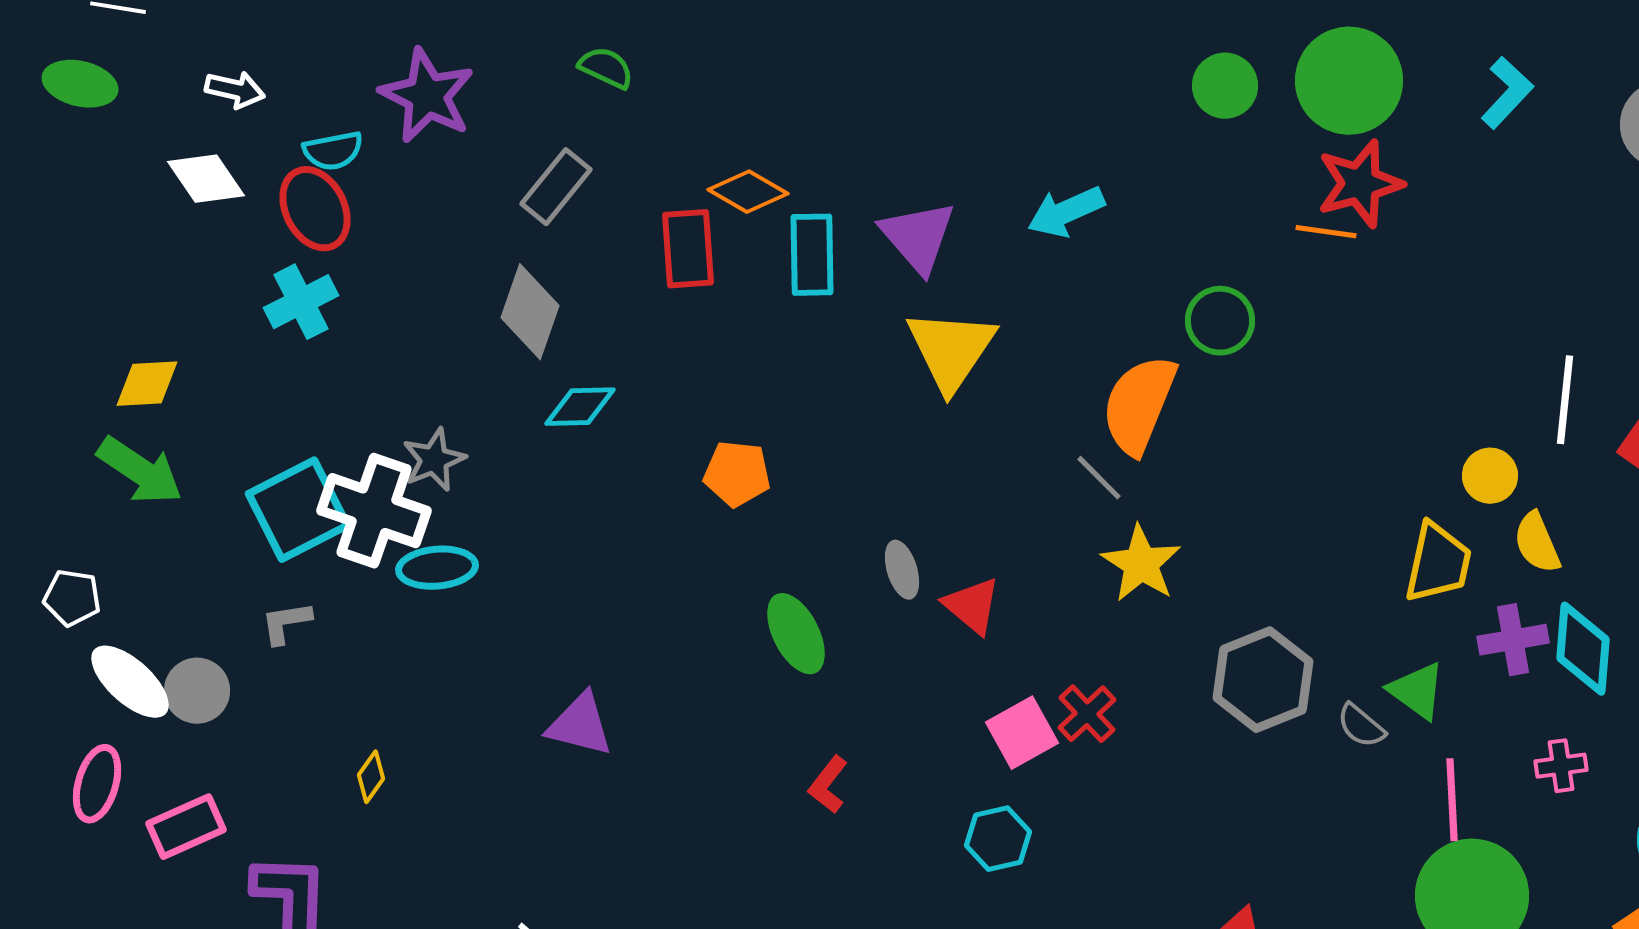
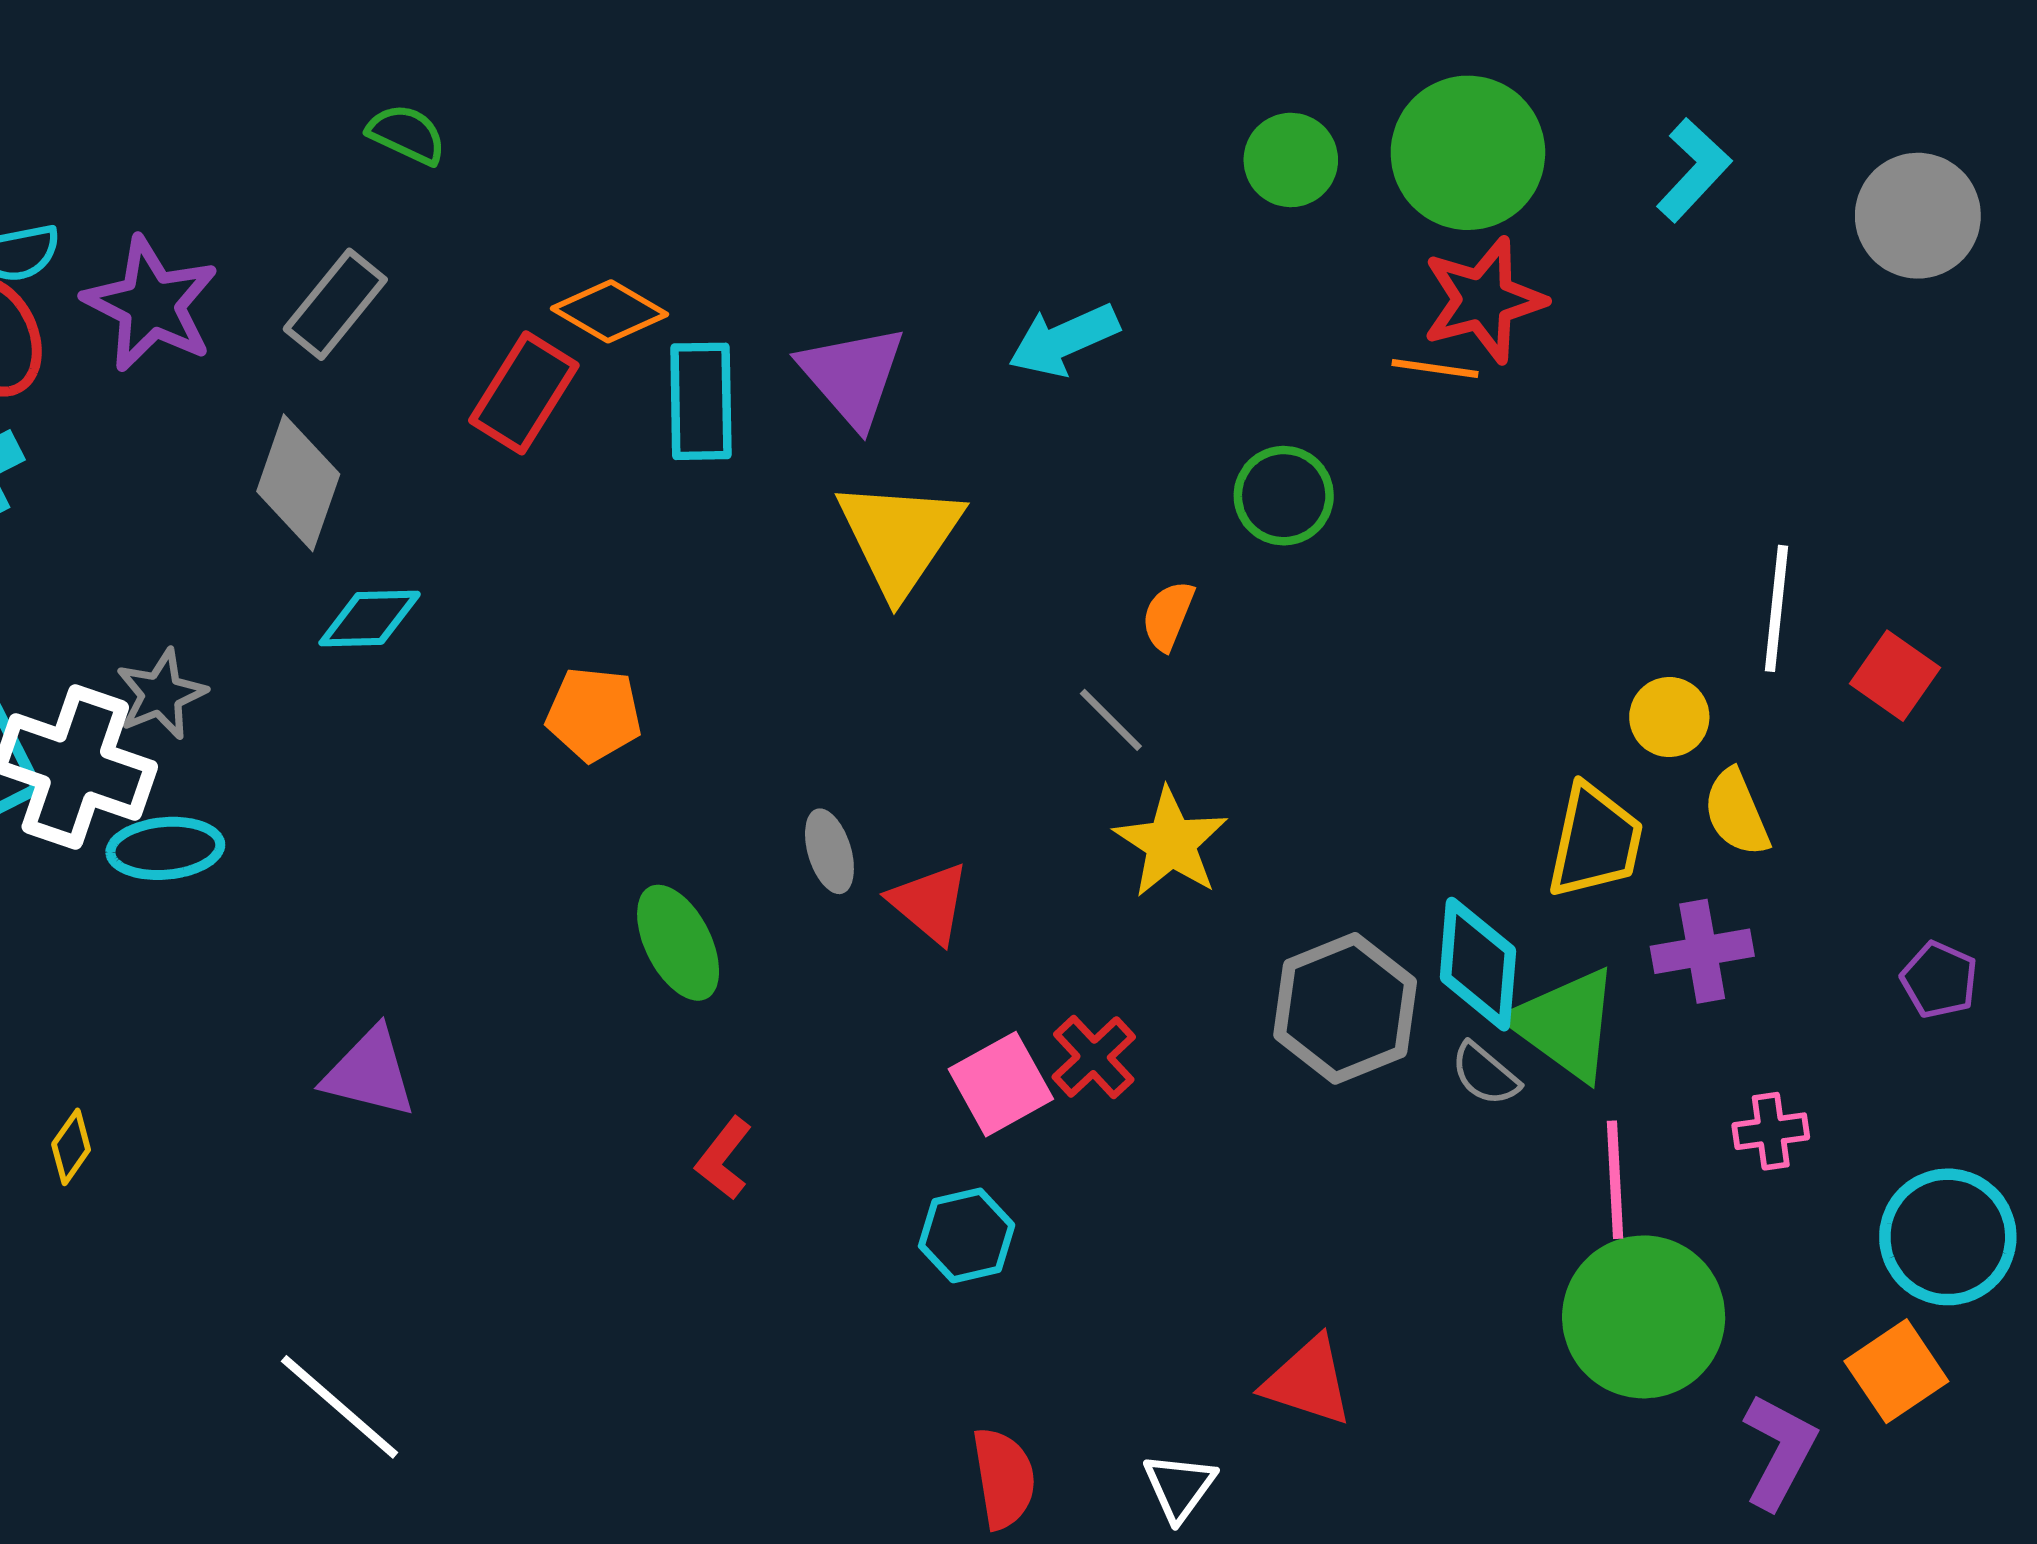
purple star: (427, 96) -> (151, 304), moved
red rectangle: (688, 249) -> (524, 393), turned 36
orange semicircle: (1139, 405) -> (1168, 616), size x0.5
cyan diamond: (1583, 649) -> (1478, 964), moved
green triangle: (1417, 691) -> (1565, 1024), size x1.4

